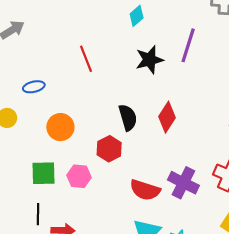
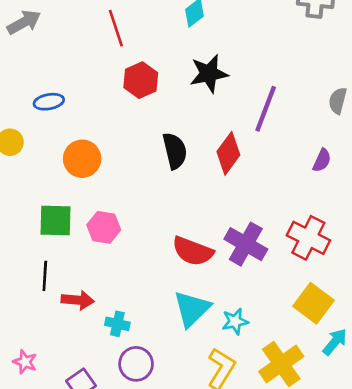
purple line: (188, 45) -> (266, 109), moved
red line: (86, 59) -> (116, 28), moved
red hexagon: (109, 149) -> (141, 80), moved

